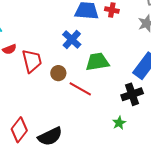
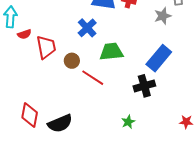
green star: (119, 123) -> (128, 122), moved
red diamond: (19, 130) -> (30, 115), turned -30

